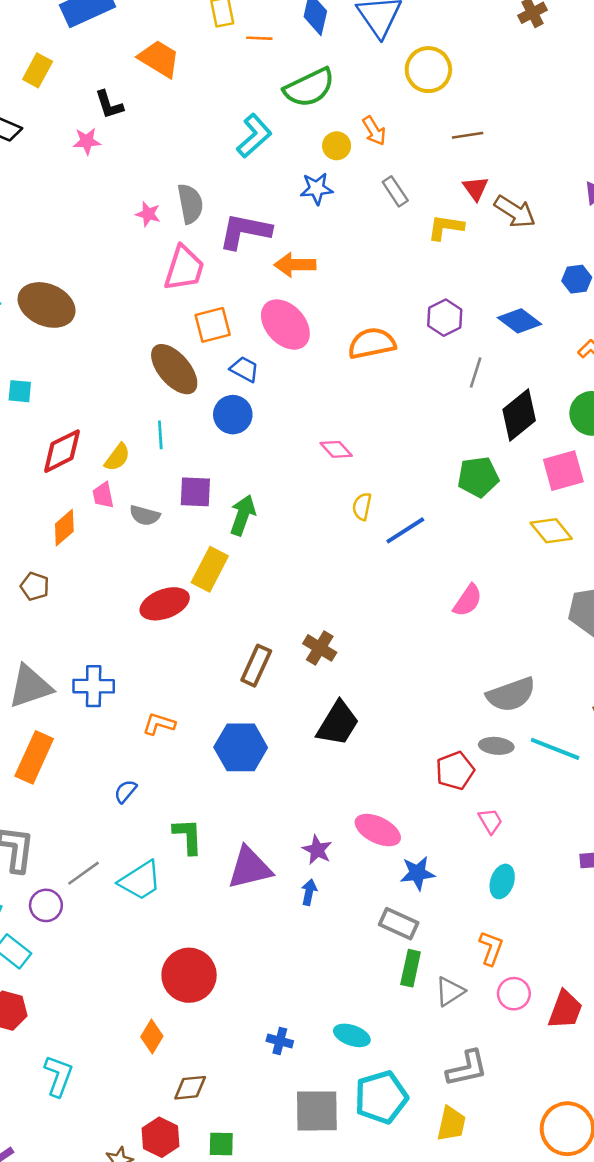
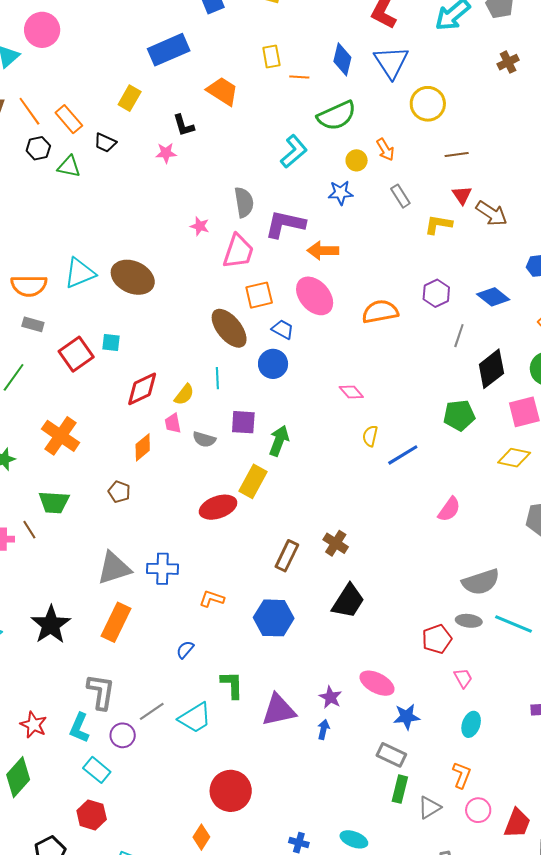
pink star: (148, 214) -> (200, 226), moved
yellow diamond: (551, 531) -> (514, 458), turned -40

